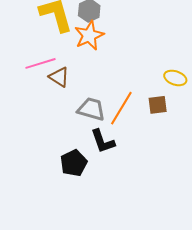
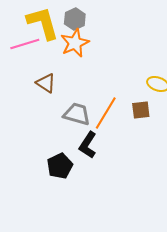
pink line: (40, 63) -> (25, 44), moved
black L-shape: (103, 141) -> (88, 145), turned 52

